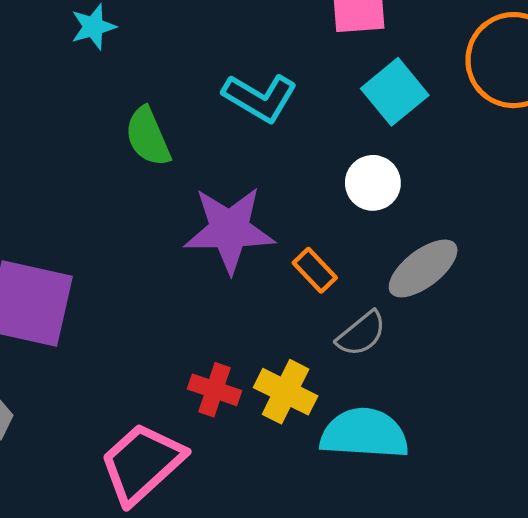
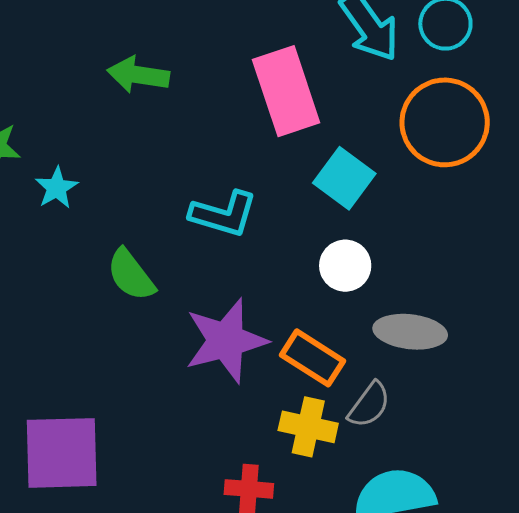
gray ellipse: (423, 268) -> (410, 332), turned 58
orange rectangle: (315, 270) -> (312, 358), size x1.5
yellow cross: (286, 392) -> (308, 427), moved

